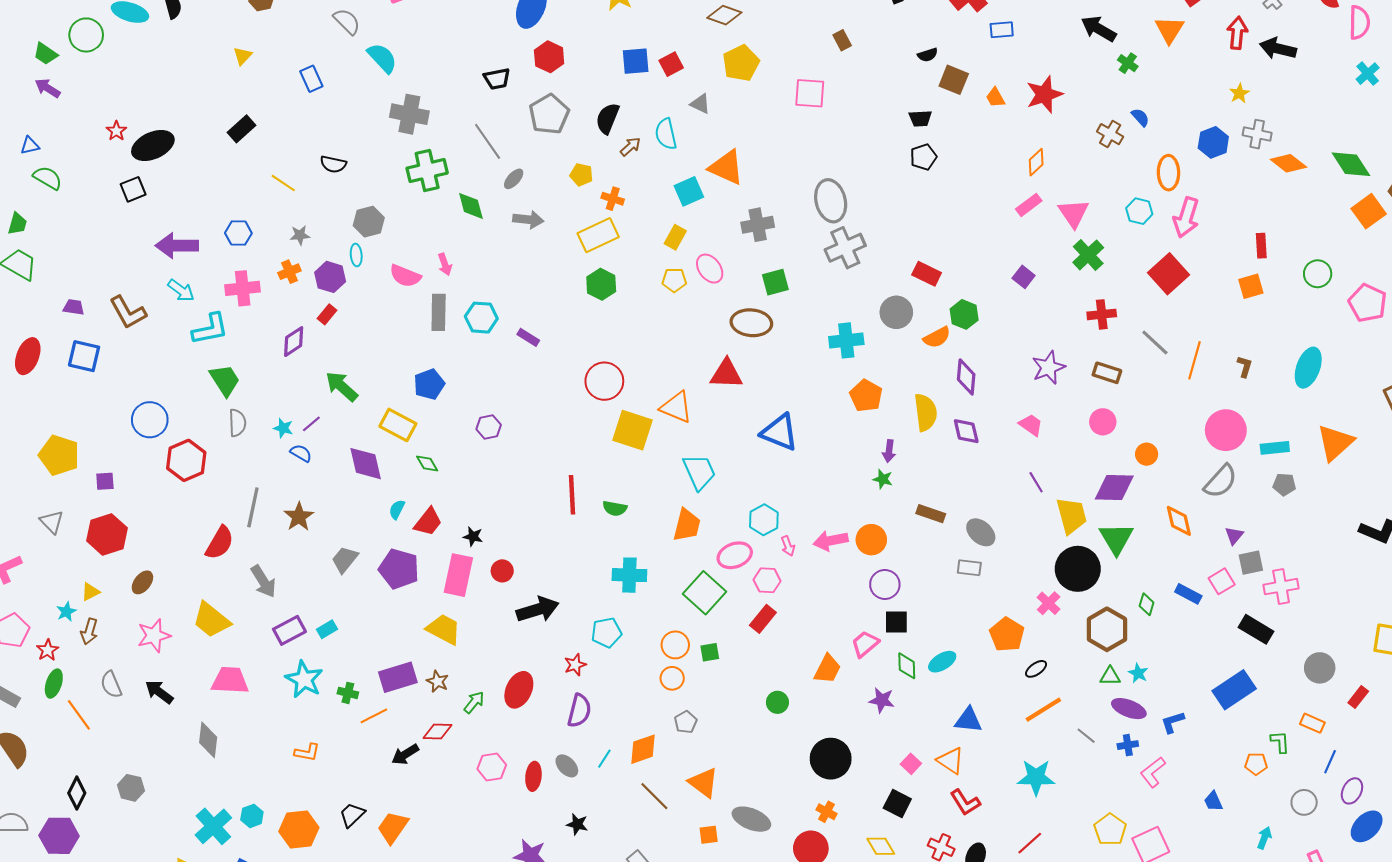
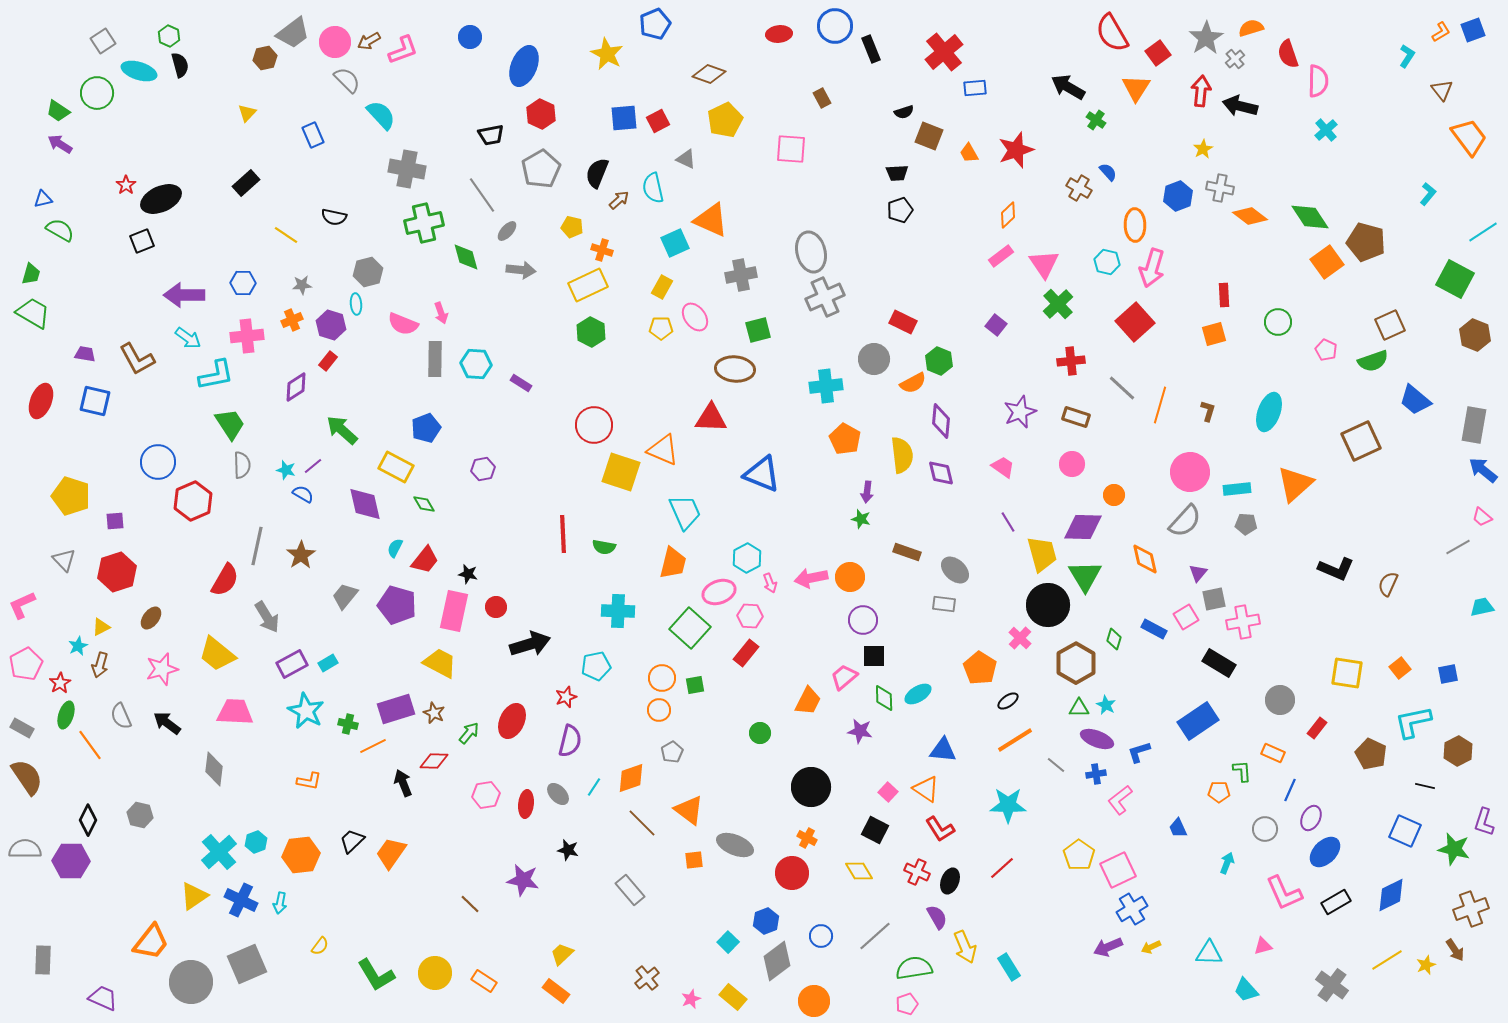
pink pentagon: (1368, 303) -> (1326, 350), size x0.6
black arrow: (405, 754) -> (403, 783), turned 100

